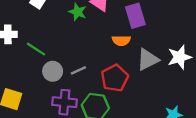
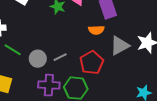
green line: (36, 49) -> (13, 50), moved

